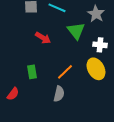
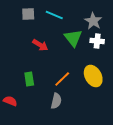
white cross: (100, 45) -> (97, 41), moved
red semicircle: (13, 94) -> (10, 101), turned -104

